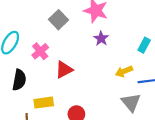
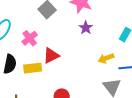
yellow rectangle: (44, 103) -> (33, 68), moved

